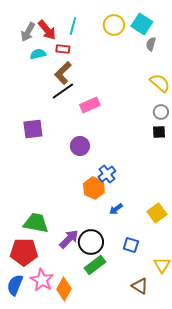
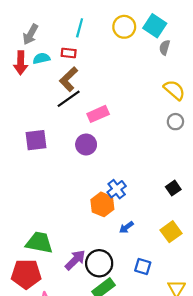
red arrow: (47, 30) -> (21, 63), moved, turned 40
black square: (159, 132) -> (173, 188), moved, turned -32
purple circle: (80, 146) -> (86, 144), moved

